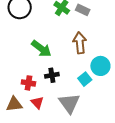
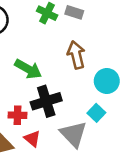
black cross: (52, 75) -> (46, 101), size x1.6
cyan square: (85, 79) -> (96, 113), moved

